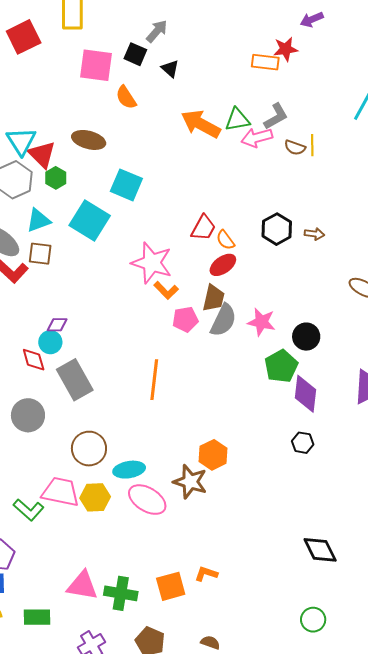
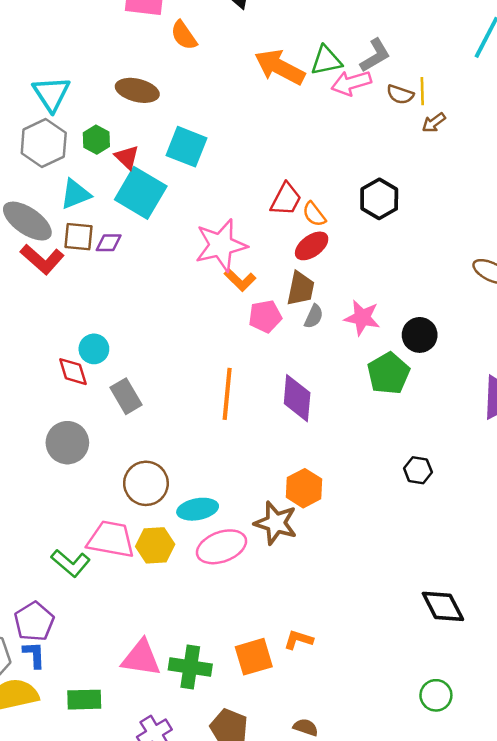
red triangle: (42, 154) -> (127, 157), moved, size x0.7
brown arrow: (314, 234) -> (434, 123), moved, turned 138
pink star: (152, 263) -> (221, 245), turned -30
gray semicircle: (223, 320) -> (314, 316), size x0.6
purple diamond: (57, 325) -> (109, 243), moved
gray rectangle: (75, 380) -> (126, 396), size x0.7
purple diamond: (306, 394) -> (297, 398), moved
pink ellipse: (147, 500) -> (221, 547), turned -51

